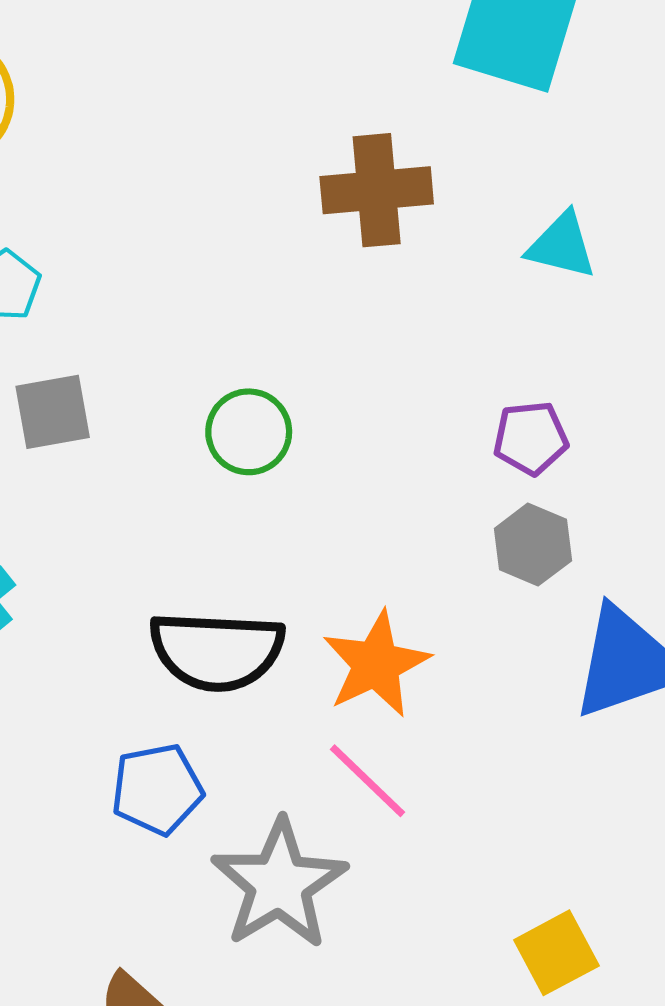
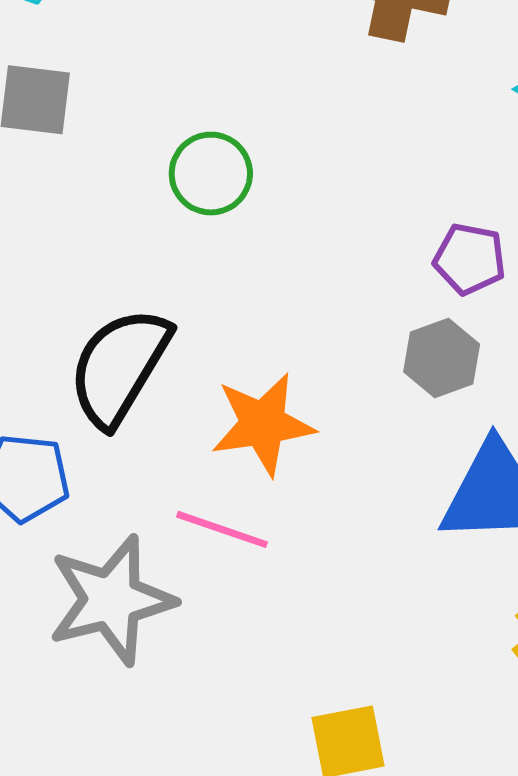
black semicircle: (217, 651) -> (119, 367), turned 101
pink line: (367, 781) -> (222, 529), turned -42

